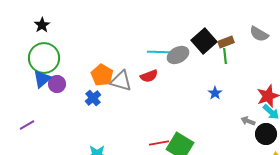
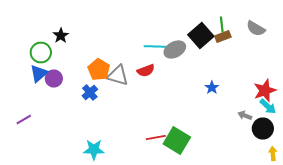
black star: (42, 25) -> (61, 36), moved
green line: (225, 56) -> (222, 24), moved
green circle: (44, 58) -> (41, 52), size x0.7

